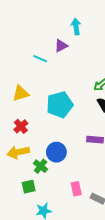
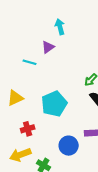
red cross: (21, 126) -> (28, 129), moved, turned 32
blue circle: (56, 152) -> (69, 146), moved

